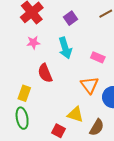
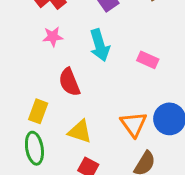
orange triangle: (90, 85) -> (134, 124), moved
yellow triangle: (75, 114) -> (80, 132), moved

